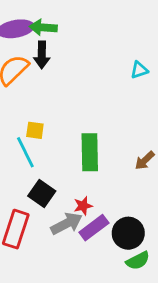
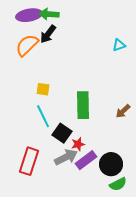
black arrow: (42, 55) -> (48, 34), turned 36
cyan line: (25, 152) -> (43, 116), moved
black square: (42, 193) -> (62, 133), moved

